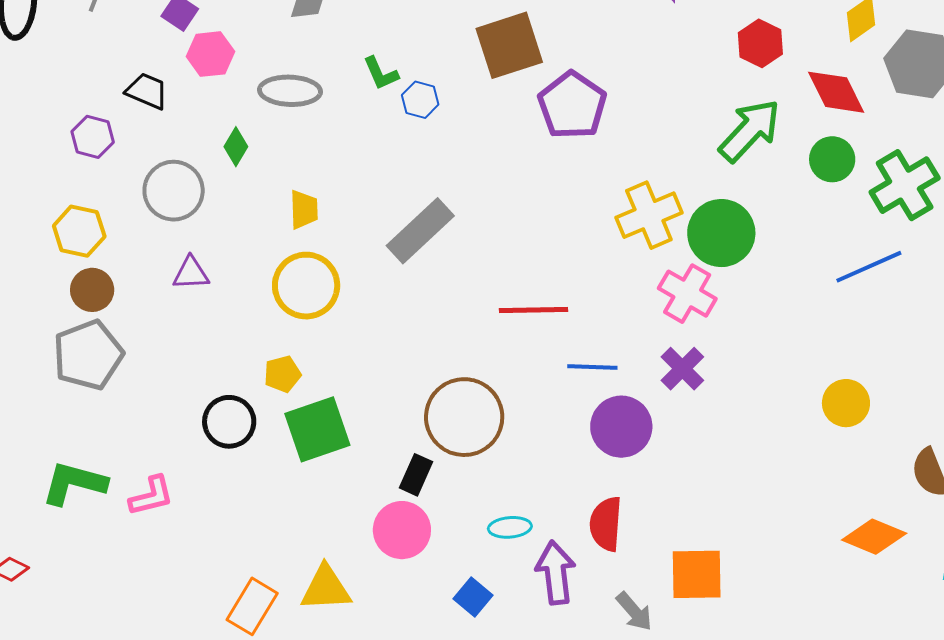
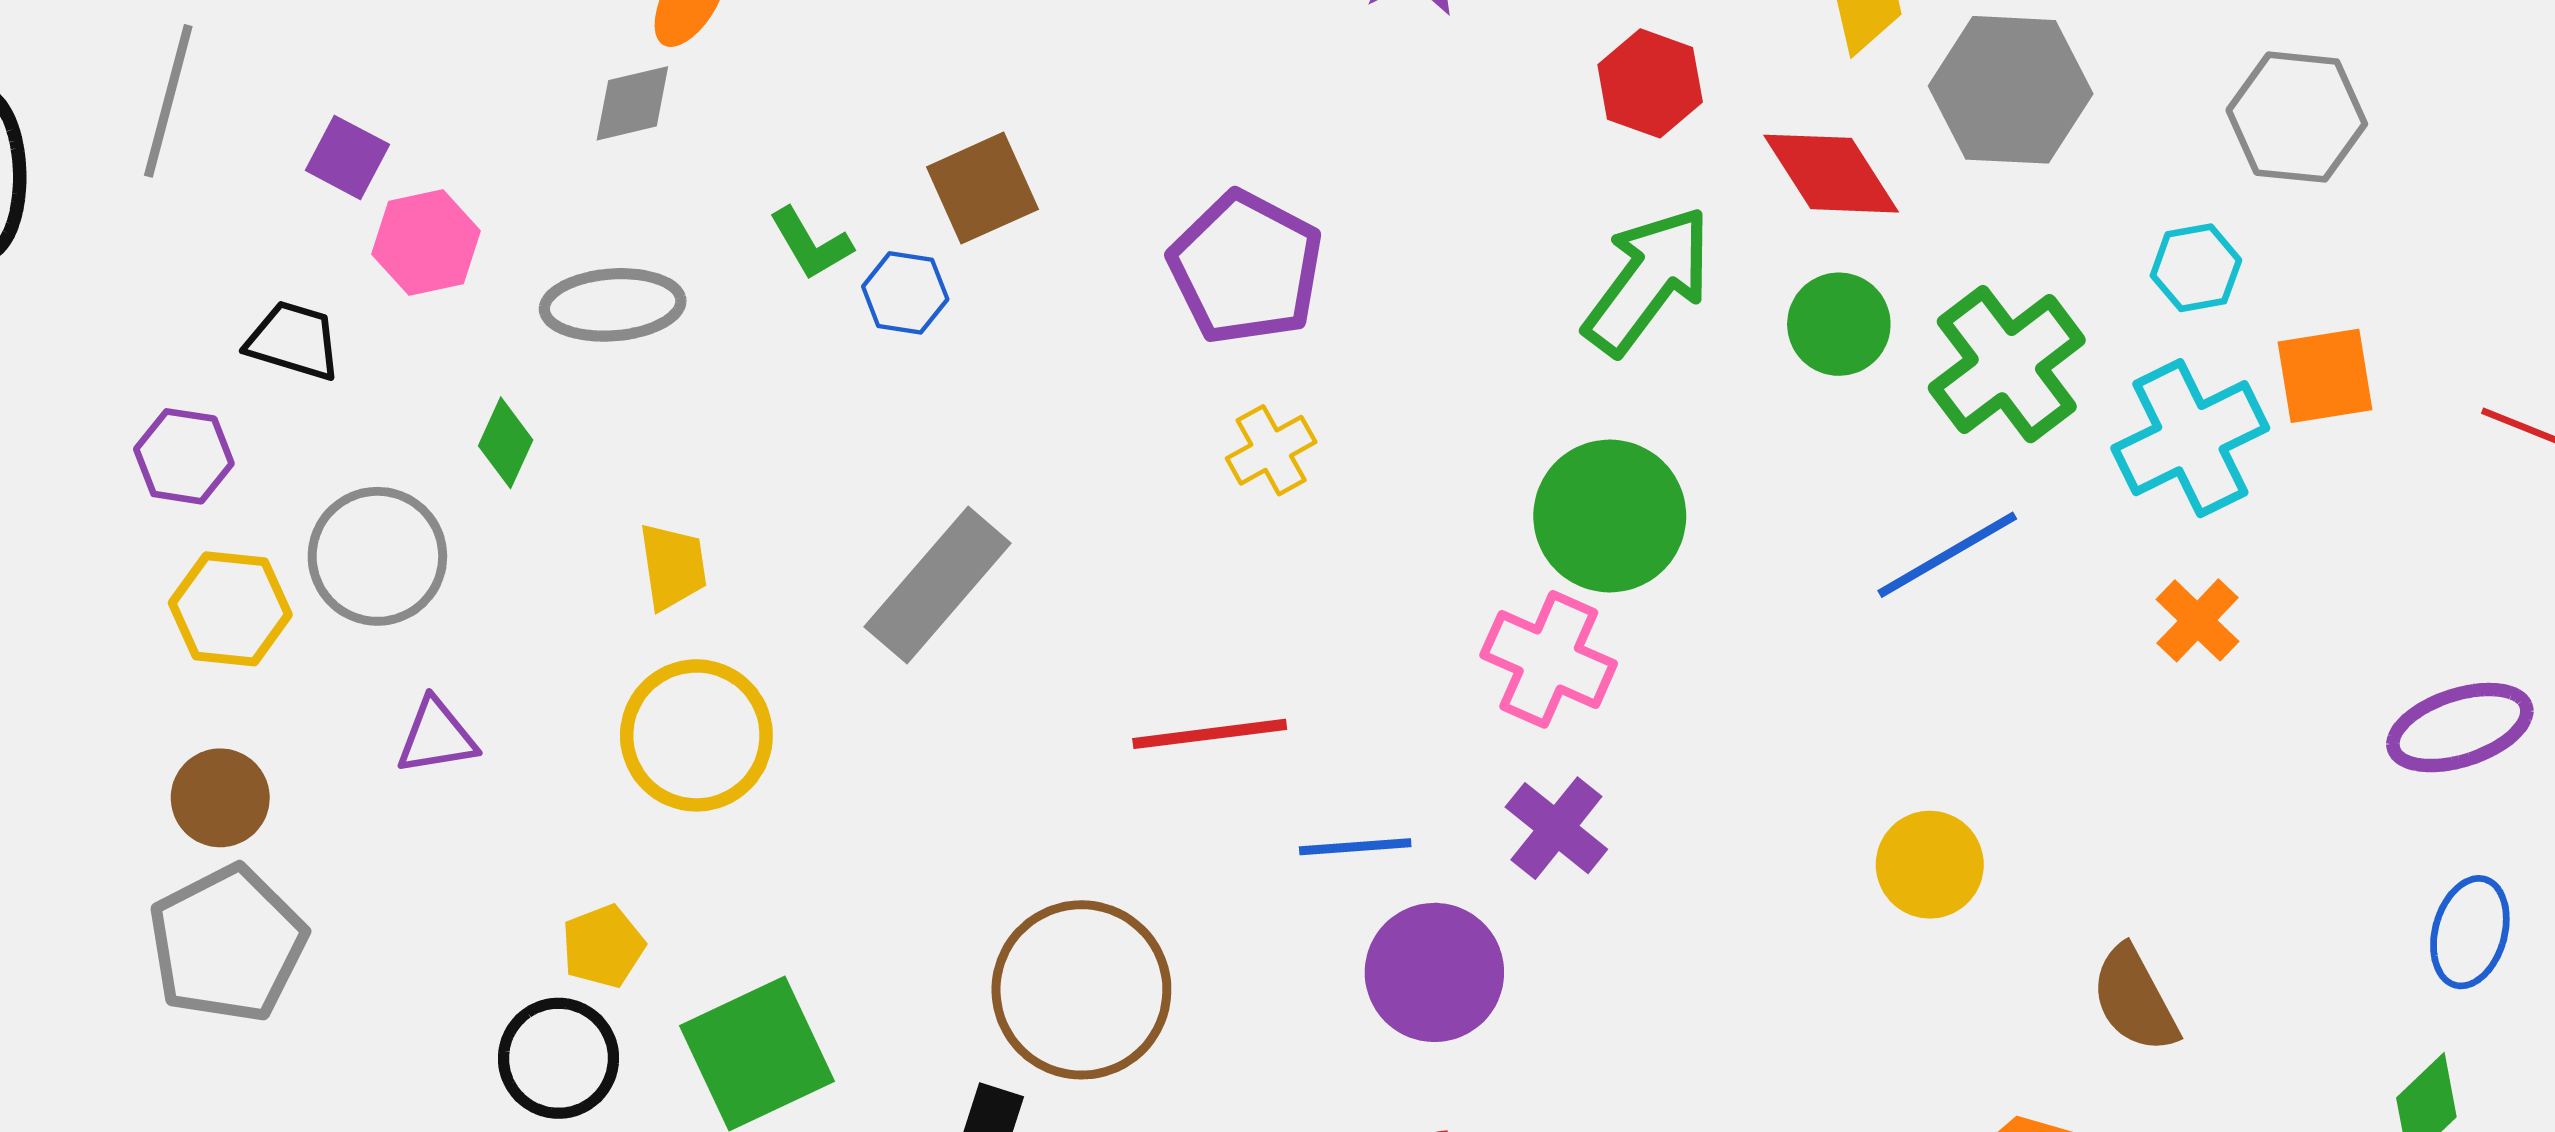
brown square: (509, 45) -> (982, 188), moved, size x0.7
yellow cross: (649, 215) -> (1271, 450), moved, size x0.6
yellow hexagon: (79, 231) -> (230, 609), moved
yellow pentagon: (282, 374) -> (603, 946), moved

